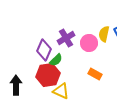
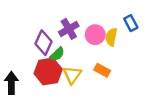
yellow semicircle: (104, 34) -> (111, 37), moved
yellow triangle: (61, 91) -> (72, 75), moved, turned 42

